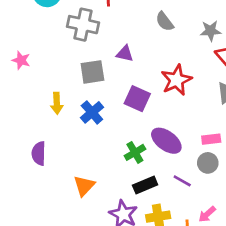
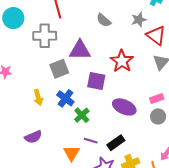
purple triangle: (125, 54) -> (80, 50), size x1.6
green cross: (135, 152) -> (82, 115), moved
purple semicircle: (39, 153) -> (33, 137), turned -102
purple line: (182, 181) -> (91, 141), moved

